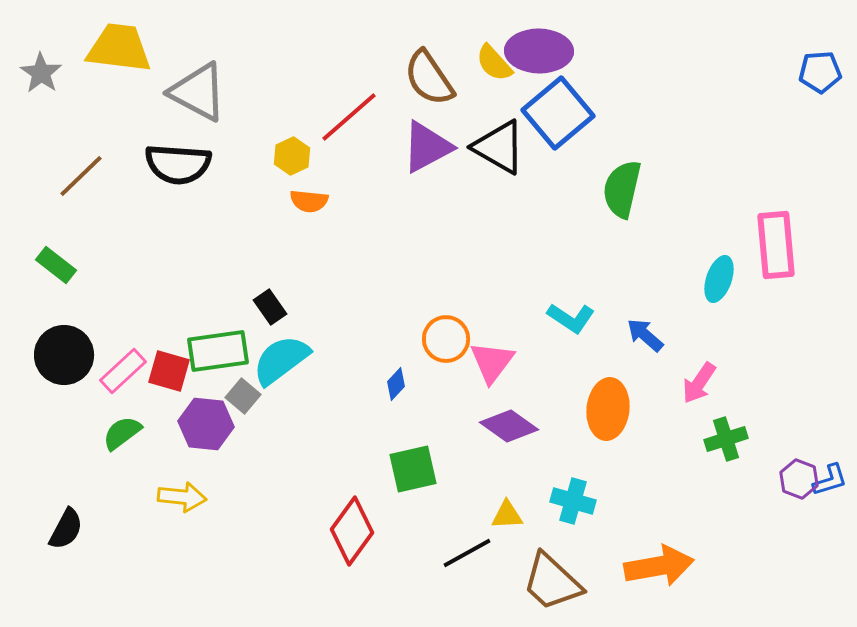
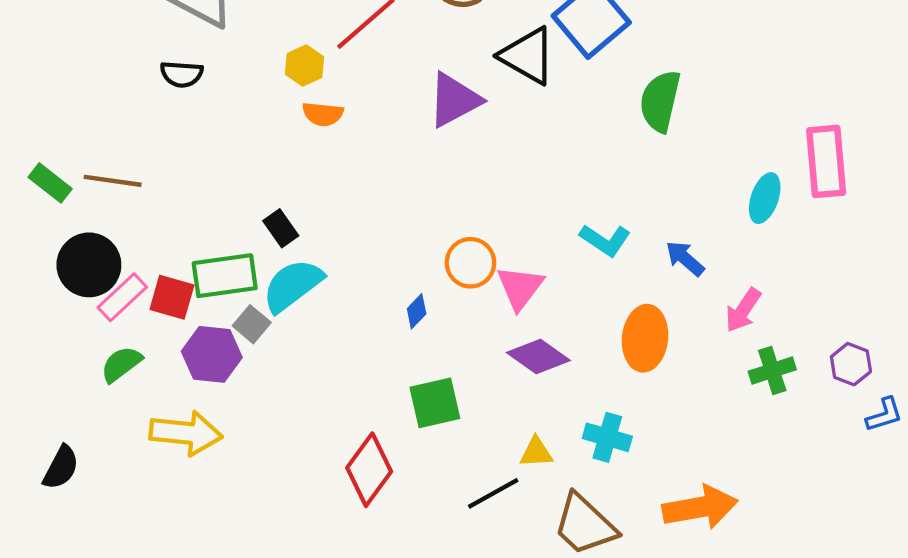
purple triangle: (427, 147) -> (454, 100), moved
black semicircle: (178, 164) -> (182, 74), size x0.6
brown line: (81, 176) -> (113, 181), moved, turned 52
black circle: (64, 355) -> (89, 265), moved
purple hexagon: (799, 479) -> (851, 364), moved
yellow arrow: (182, 497) -> (186, 433), size x1.4

